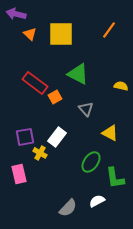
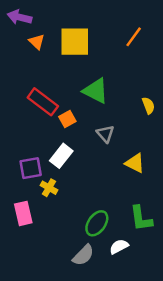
yellow semicircle: (121, 86) -> (148, 105), turned 56
white rectangle: (57, 137) -> (61, 156), moved
green ellipse: (91, 162) -> (97, 223), moved

